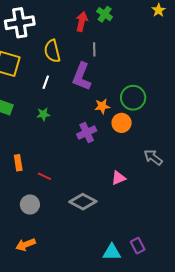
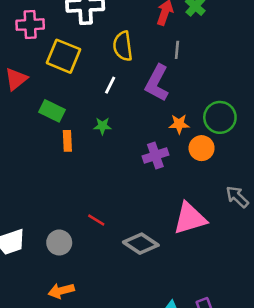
orange rectangle: (18, 163) -> (67, 141), moved
red line: (44, 176) -> (96, 220), moved
pink triangle: (118, 178) -> (190, 218), size x1.8
gray circle: (30, 205) -> (59, 243), moved

